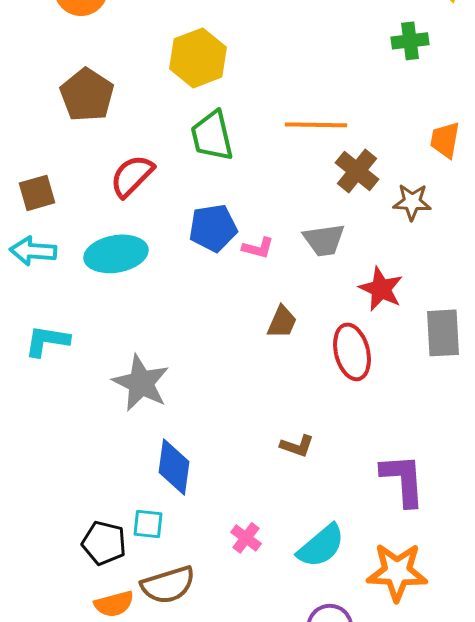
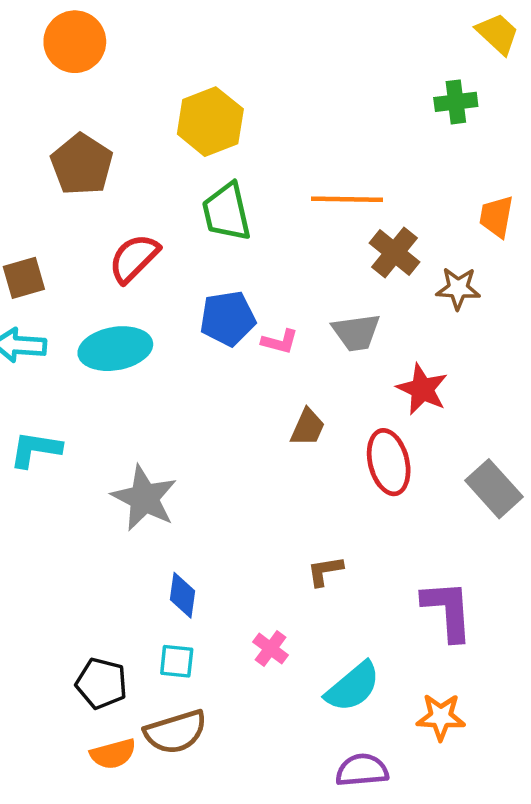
gray rectangle: (443, 333) -> (494, 489), moved, turned -39
brown L-shape: (297, 446) -> (325, 571), turned 152
blue diamond: (174, 467) -> (183, 595), size x0.7
cyan square: (148, 524) -> (177, 661), moved
pink cross: (246, 538) -> (271, 649), moved
orange star: (397, 572) -> (441, 717), size x0.7

